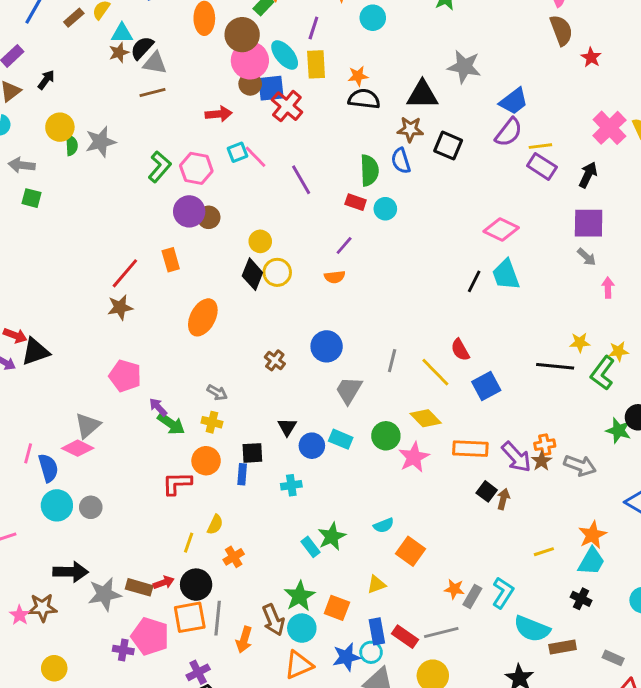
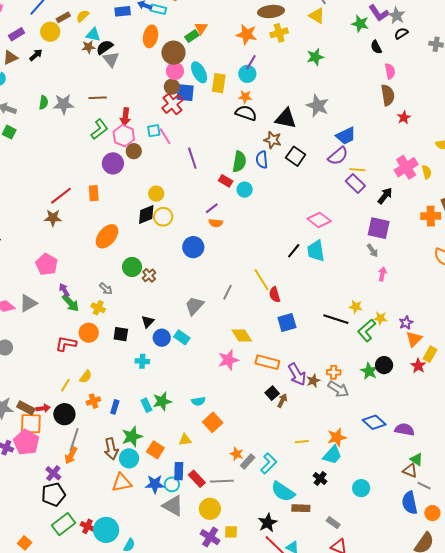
cyan circle: (373, 18) -> (247, 74), moved
purple line: (313, 28) -> (251, 62), moved
pink circle: (250, 60) -> (175, 71), size x0.7
gray triangle: (155, 63) -> (111, 59), turned 30
brown line: (153, 92) -> (98, 98), moved
red cross: (287, 106) -> (173, 104), moved
red arrow: (219, 114) -> (125, 117), moved, turned 90
yellow circle: (60, 127) -> (50, 32), moved
brown circle: (209, 217) -> (134, 151), moved
black diamond: (252, 274) -> (146, 214), turned 35
orange semicircle: (335, 277) -> (216, 223), moved
blue circle: (327, 346) -> (193, 247), moved
yellow line: (435, 372) -> (261, 280), moved
gray triangle: (88, 425) -> (28, 303), moved
green circle: (386, 436) -> (132, 267), moved
orange cross: (545, 445) -> (334, 372), moved
blue rectangle: (242, 474) -> (115, 407), moved
orange square: (190, 617) -> (31, 424), moved
orange arrow: (244, 640) -> (71, 455), moved
purple cross: (198, 672) -> (53, 473), turned -35

